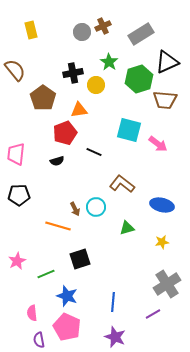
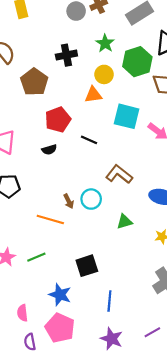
yellow circle: (96, 85) -> (104, 74), moved
orange triangle: (79, 110) -> (93, 95), moved
black square: (80, 259) -> (87, 266), moved
green line: (46, 274) -> (36, 257), moved
purple line: (153, 314) -> (152, 332), moved

